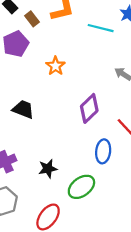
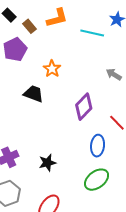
black trapezoid: (23, 109) -> (33, 94), moved
green ellipse: (81, 187) -> (97, 180), moved

